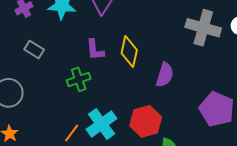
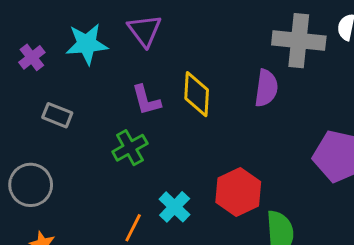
purple semicircle: (165, 75) -> (266, 88), moved
cyan cross: (102, 124) -> (175, 207), size x0.7

